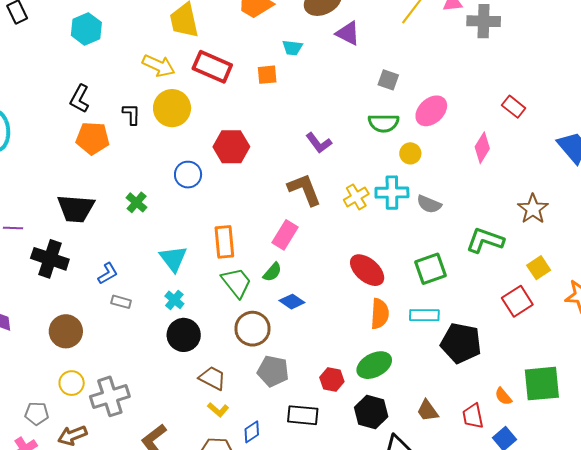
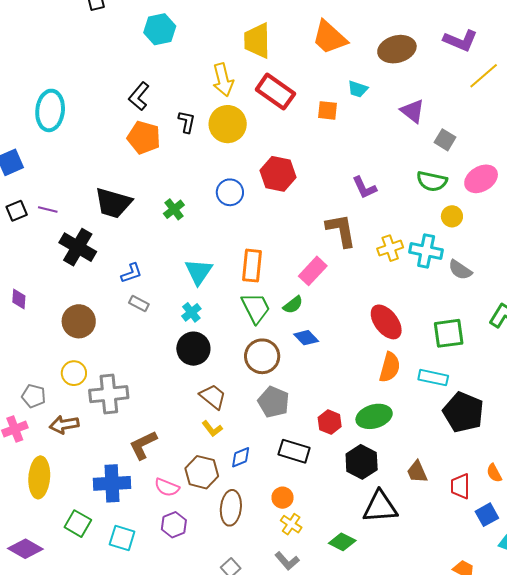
purple triangle: (348, 33) -> (413, 111), moved
yellow arrow: (159, 66) -> (223, 80), turned 40

